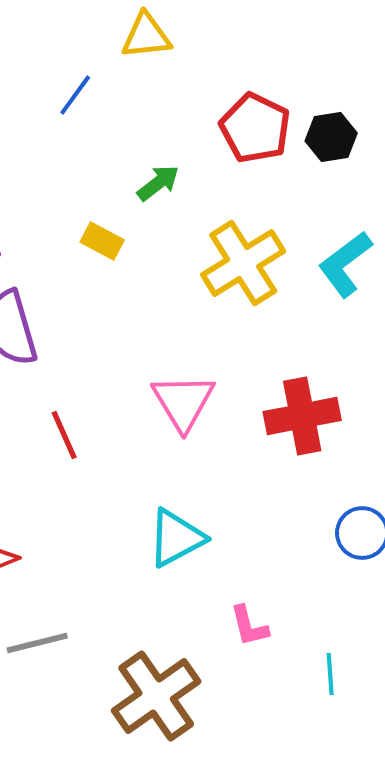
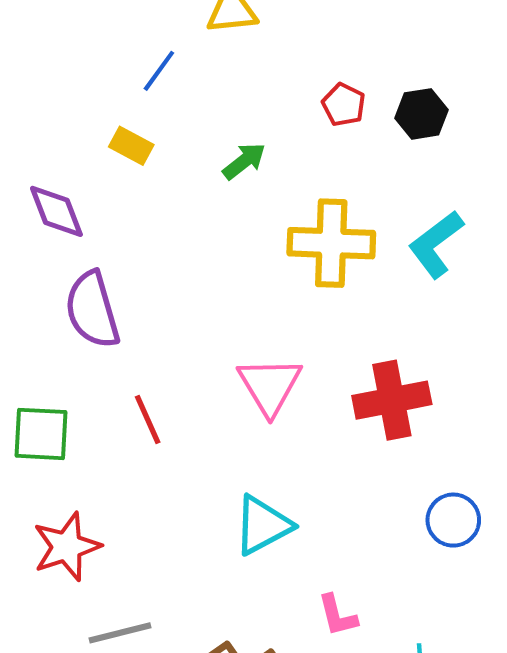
red pentagon: (255, 128) -> (344, 105), size x0.6
yellow rectangle: (102, 241) -> (131, 146), moved
yellow cross: (243, 263) -> (331, 243), turned 34

